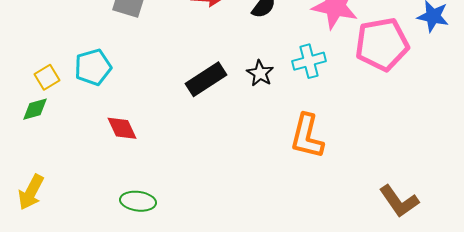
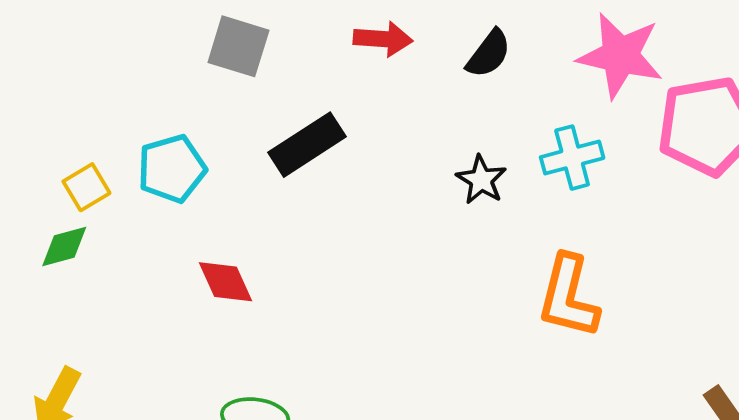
black rectangle: (206, 79) -> (307, 145), moved

